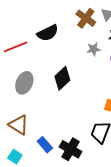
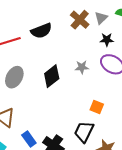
gray star: (94, 49) -> (82, 67), moved

